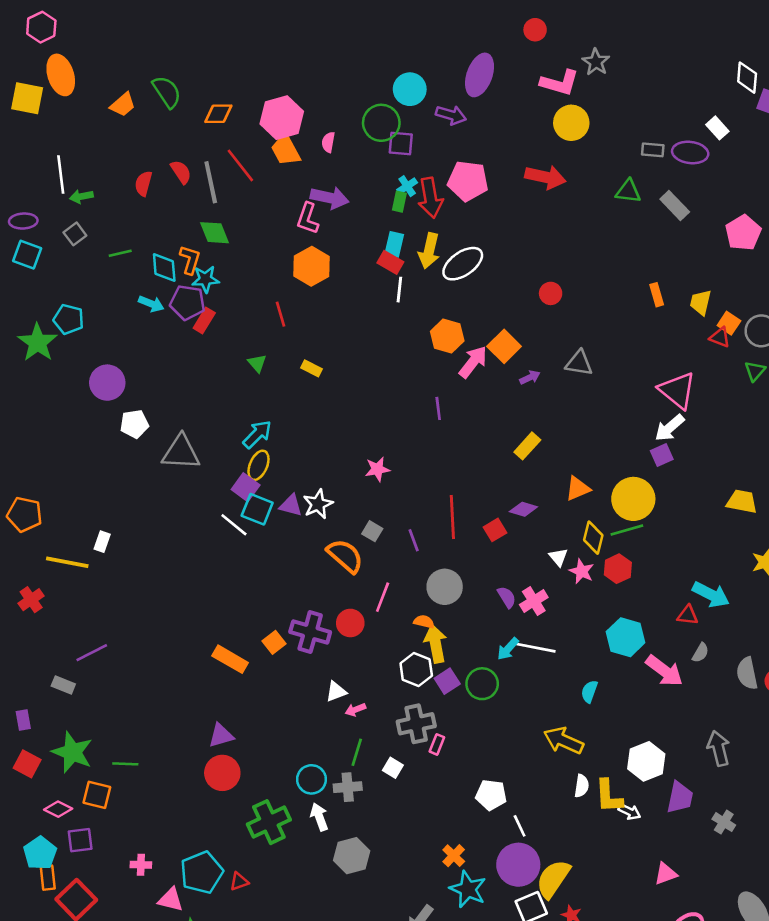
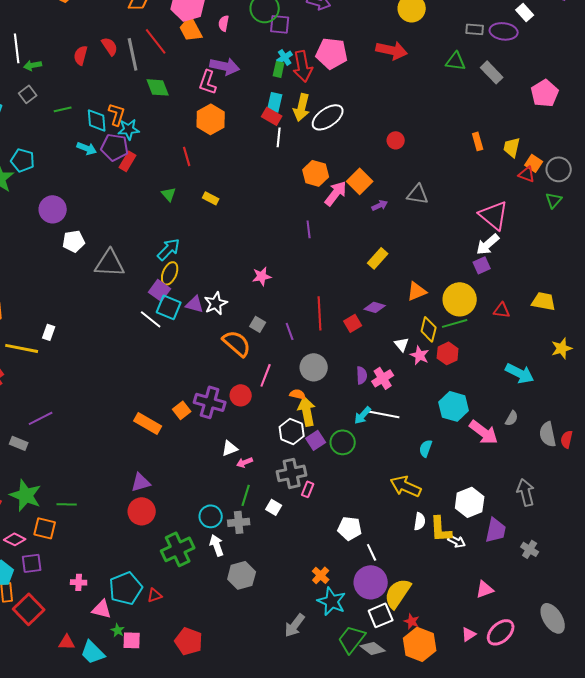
green diamond: (215, 233) -> (158, 87), moved
purple semicircle: (507, 597) -> (362, 375), turned 30
red triangle: (688, 615) -> (502, 310), moved

